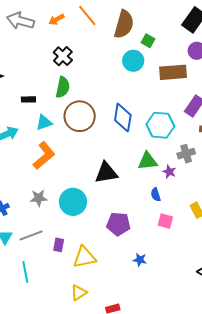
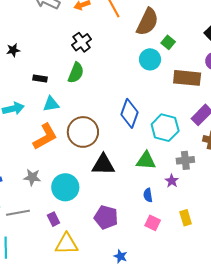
brown circle: (80, 116) -> (83, 132), moved
purple star: (169, 172) -> (172, 181), moved
purple rectangle: (59, 245) -> (53, 219), moved, turned -48

